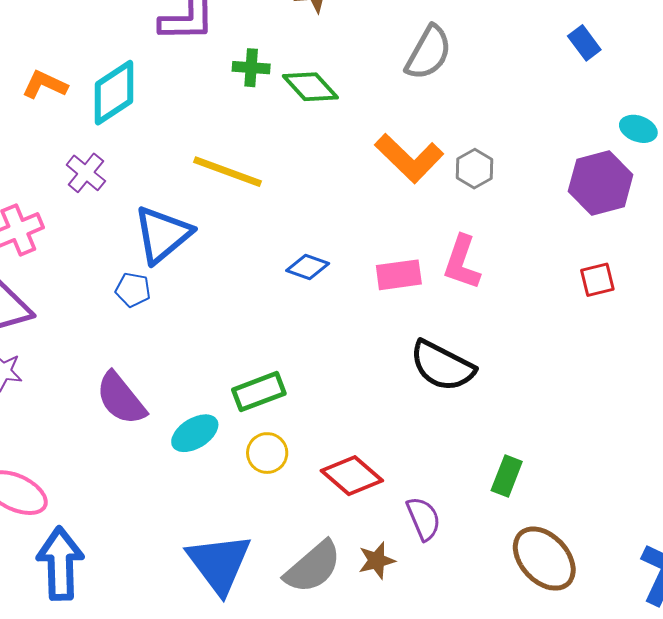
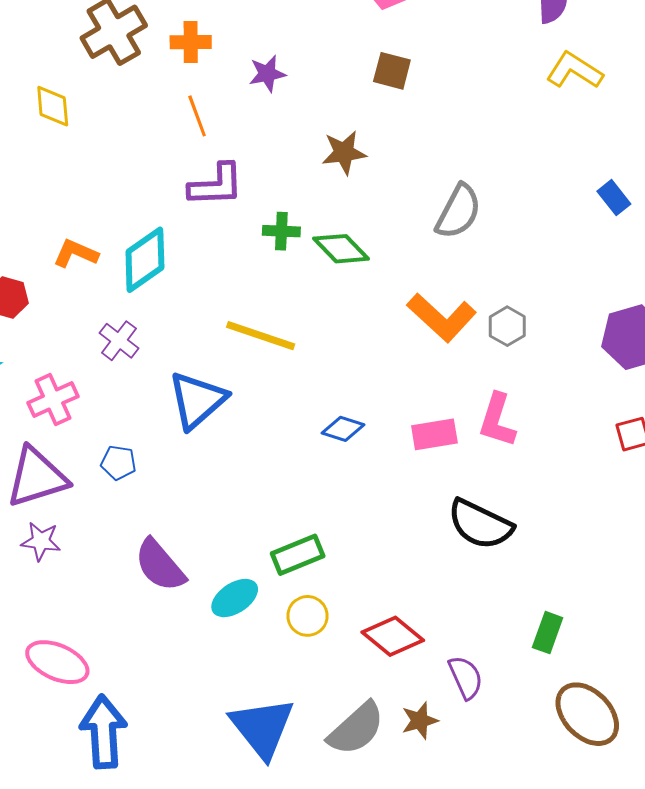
blue pentagon: (133, 290) -> (119, 463), moved

